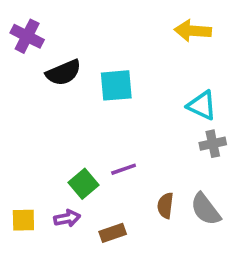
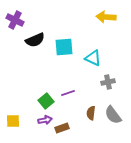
cyan triangle: (202, 105) -> (93, 58), moved
gray cross: (213, 144) -> (108, 82), moved
purple arrow: (67, 218) -> (45, 120), moved

